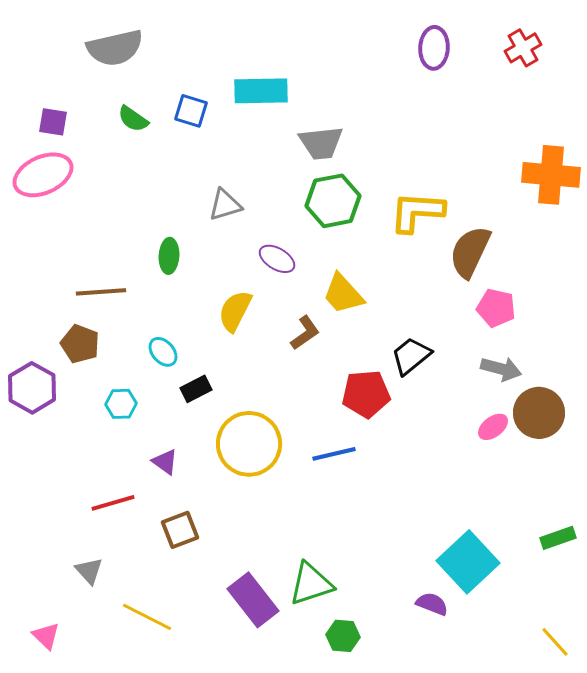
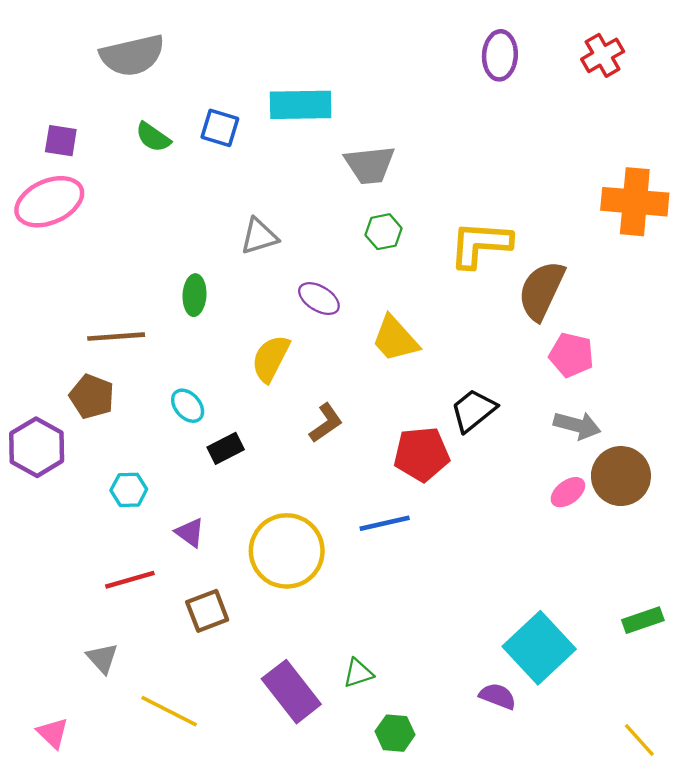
green hexagon: (333, 201) -> (384, 232), size x0.6
brown L-shape: (305, 333) -> (326, 423), moved
cyan hexagon: (121, 404) -> (129, 490), moved
yellow circle: (249, 444) -> (287, 551), moved
green triangle: (311, 584) -> (358, 673), size x0.6

